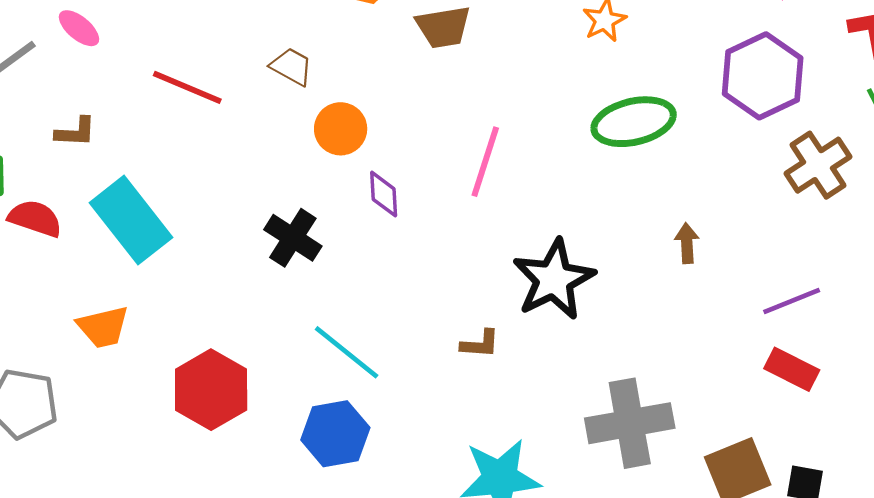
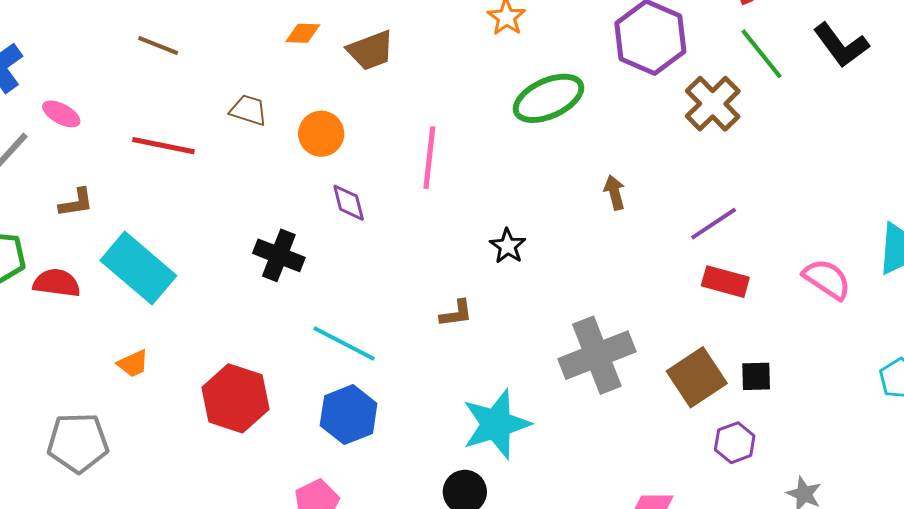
orange circle: (341, 129) -> (321, 134), moved
black star: (554, 279) -> (508, 246), size x0.5
orange trapezoid: (103, 327) -> (133, 364), size x0.7

